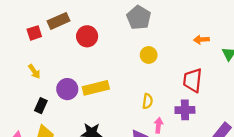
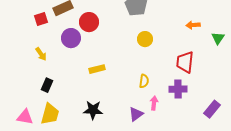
yellow rectangle: (96, 88) -> (97, 69), size x0.7
purple circle: (67, 89) -> (71, 38), moved

